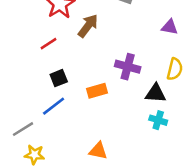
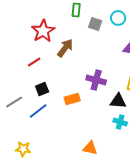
gray line: (23, 129) -> (14, 102), moved
orange triangle: (98, 151) -> (90, 148), moved

